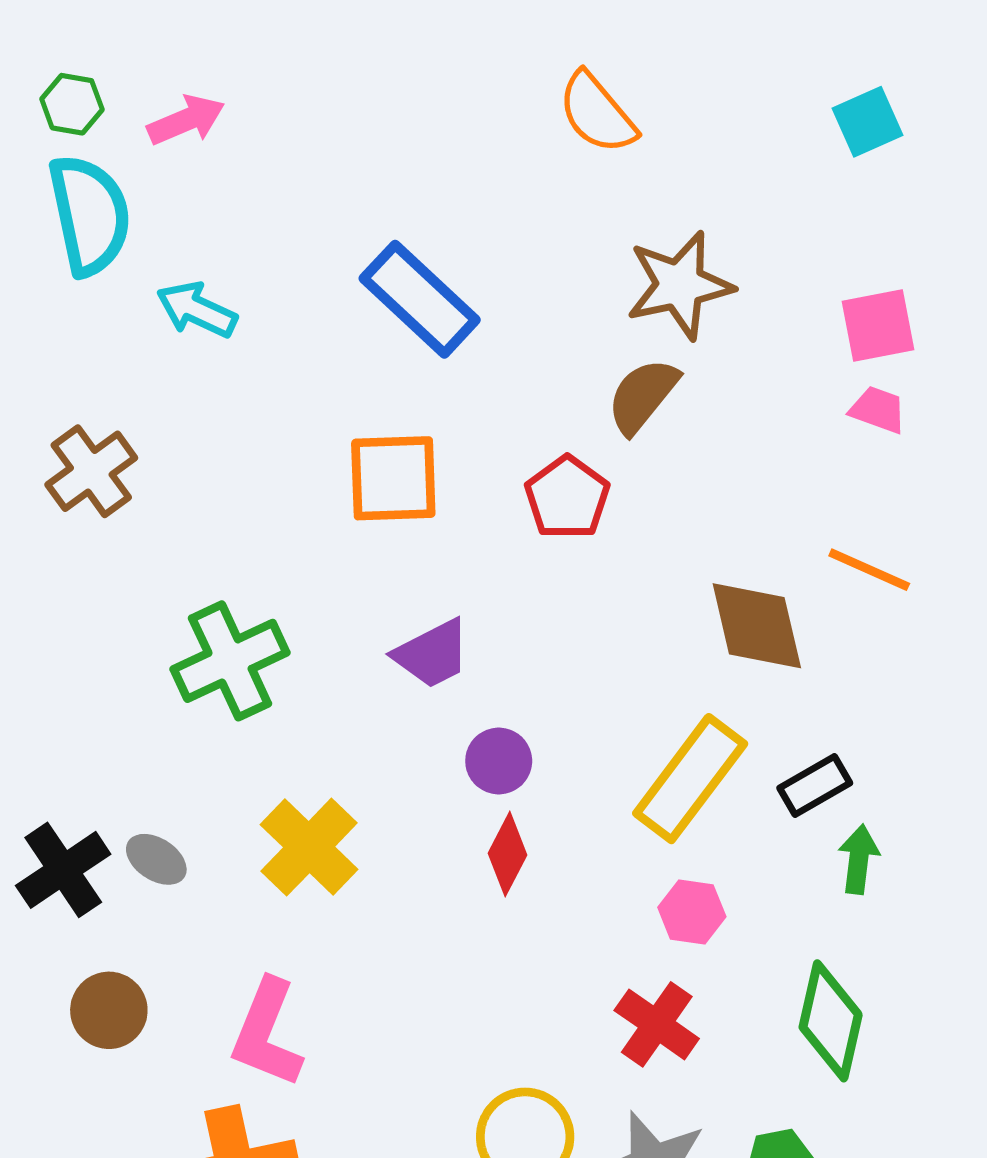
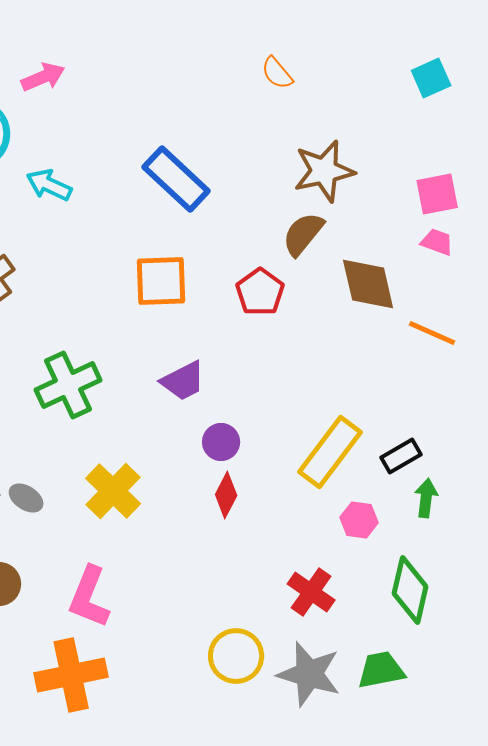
orange semicircle: (597, 113) -> (277, 73), size x0.7
brown diamond: (757, 626) -> (368, 284), moved
pink hexagon: (692, 912) -> (359, 520), moved

